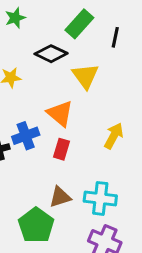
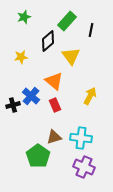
black diamond: (51, 54) -> (48, 41), turned -65
blue cross: (26, 136) -> (31, 96), turned -30
red rectangle: (61, 149) -> (55, 105), turned -40

